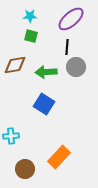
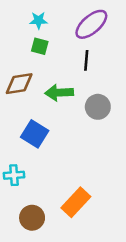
gray circle: (76, 67) -> (98, 107), moved
blue square: (44, 104) -> (35, 134), moved

